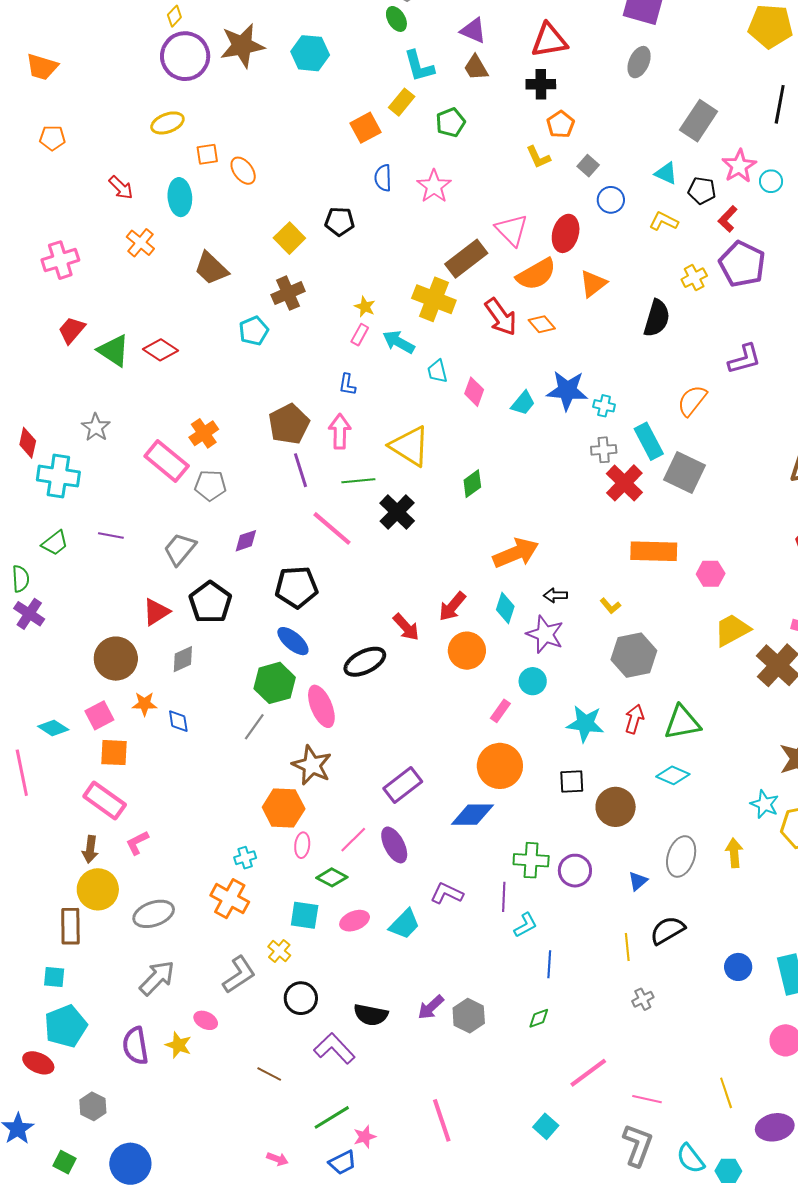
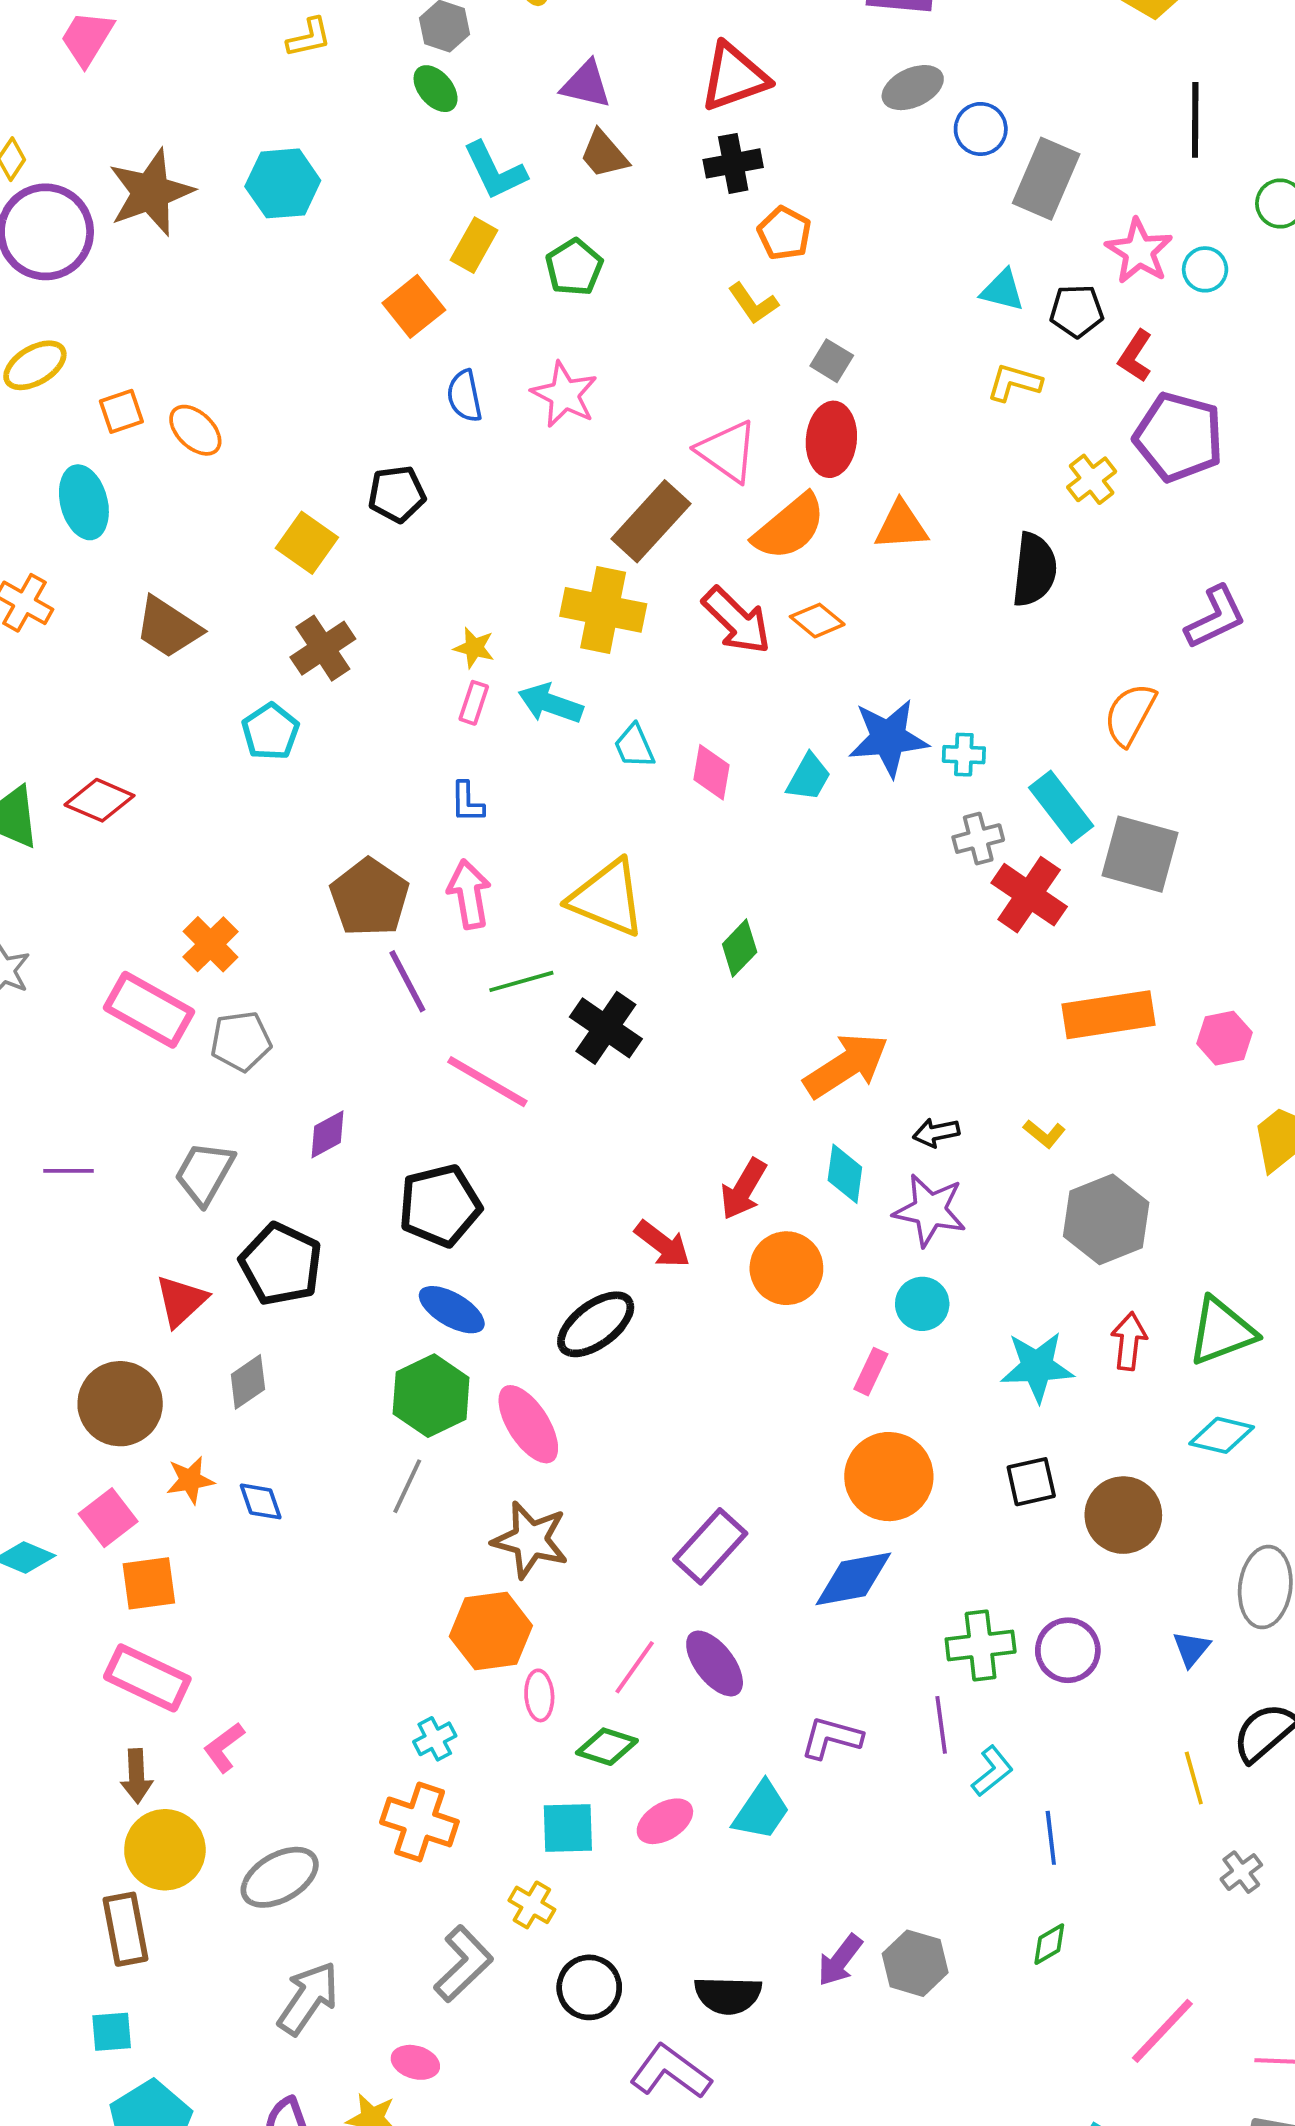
gray ellipse: (639, 62) -> (913, 88), turned 52
gray square: (588, 166) -> (832, 361), moved
blue circle: (611, 200) -> (981, 129), moved
orange triangle: (593, 284) -> (901, 526), turned 44

